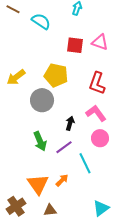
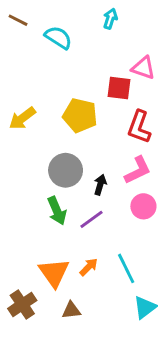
red square: (75, 45) -> (119, 88), moved
gray circle: (42, 100) -> (66, 170), moved
pink L-shape: (96, 113) -> (138, 170), turned 100
cyan line: (85, 163) -> (126, 268), moved

